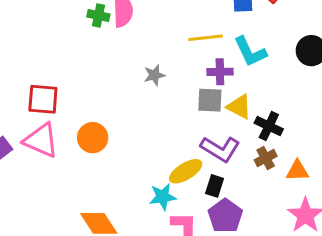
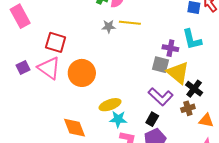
yellow line: (206, 38) -> (130, 23), moved
gray star: (154, 75) -> (109, 26), moved
yellow triangle: (239, 107) -> (178, 73), size x1.4
orange circle: (93, 138) -> (82, 73), size x1.4
yellow ellipse: (186, 171) -> (110, 105), moved

